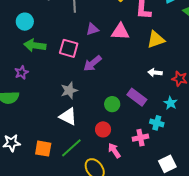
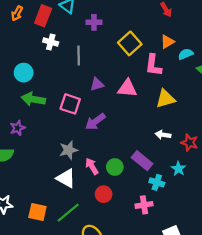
cyan cross: (157, 123) -> (157, 182), moved
pink arrow: (114, 150) -> (92, 166), moved

